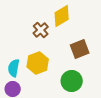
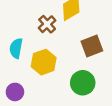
cyan semicircle: (14, 68) -> (16, 48), moved

